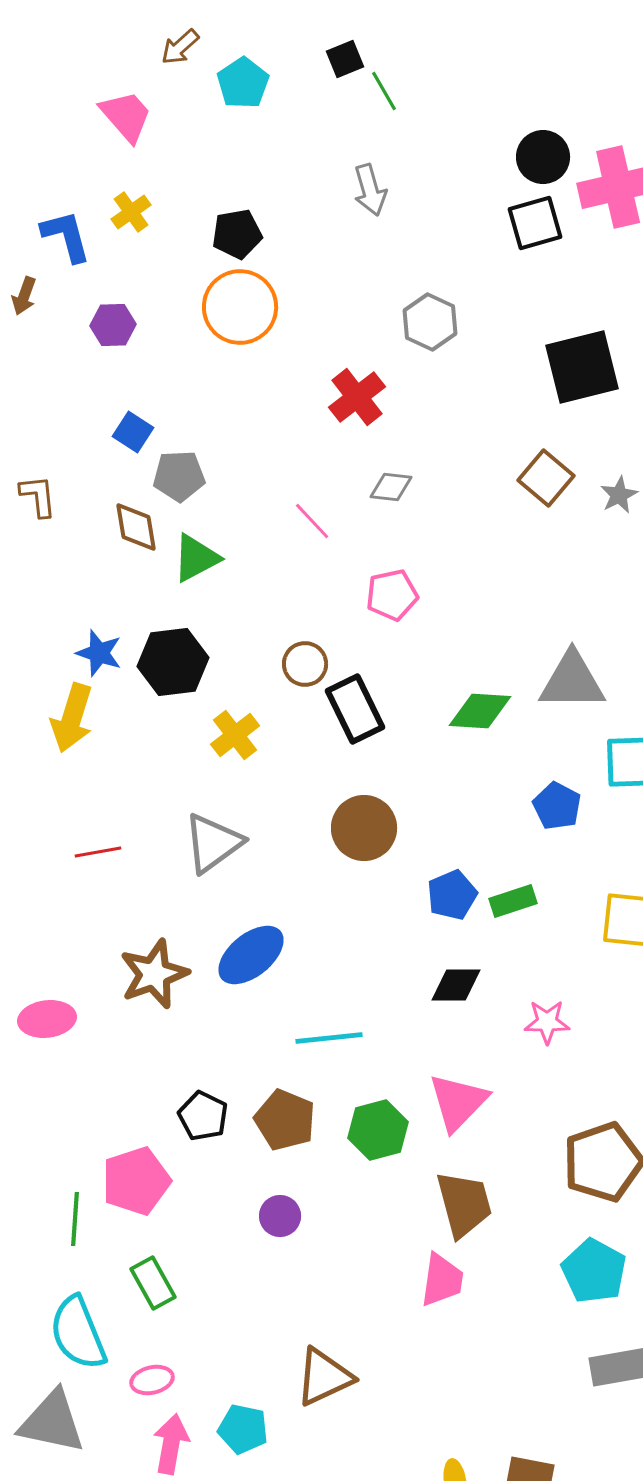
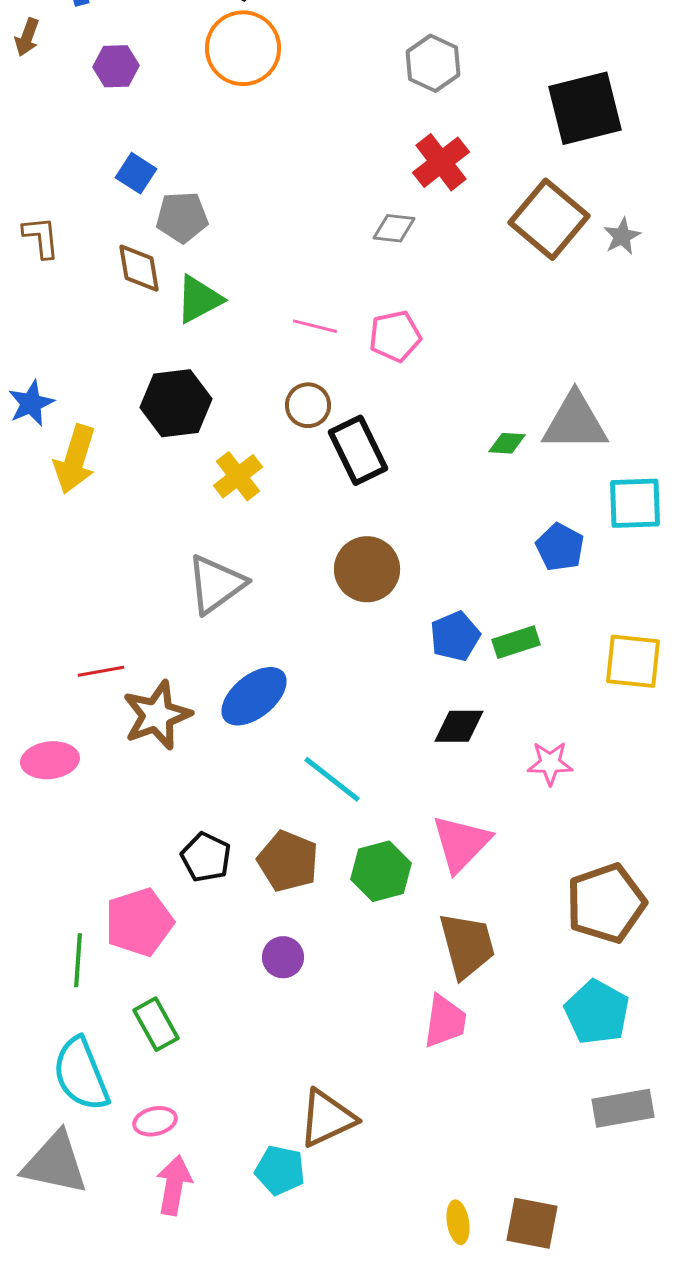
red cross: (357, 397) -> (441, 162), moved
brown square: (546, 478) -> (549, 219), size x1.4
pink line: (312, 521) -> (315, 326), moved, turned -33
blue star: (99, 653) -> (31, 403), moved, turned 30
green diamond: (480, 711) -> (507, 443), moved, size x0.6
red line: (98, 852) -> (101, 671), moved
cyan line: (329, 1038) -> (332, 779), turned 44
cyan pentagon: (243, 1429) -> (280, 1170), moved

